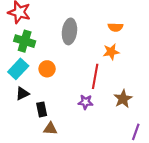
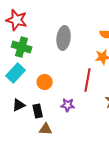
orange circle: (47, 69) -> (45, 82), moved
black triangle: (22, 93) -> (19, 105), moved
purple star: (86, 102) -> (68, 105), moved

